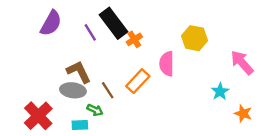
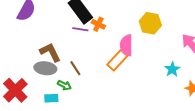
purple line: (90, 32) -> (80, 29), moved, turned -49
orange cross: (134, 39) -> (98, 24), turned -32
orange rectangle: (138, 81) -> (117, 60), moved

